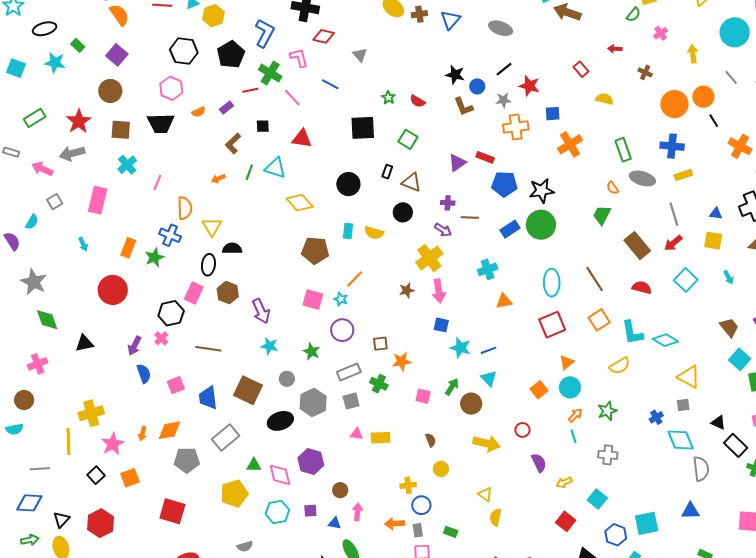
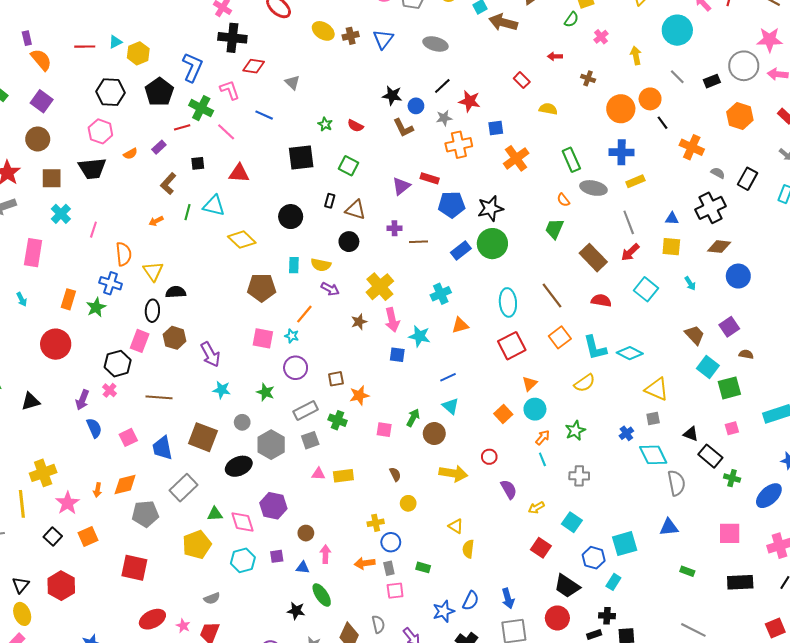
purple arrow: (443, 230) -> (330, 289), moved
cyan star: (460, 348) -> (420, 336), moved

